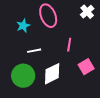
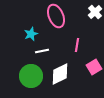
cyan star: (23, 26) -> (31, 34), moved

